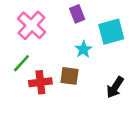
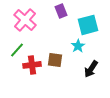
cyan star: (83, 49) -> (78, 46), moved

